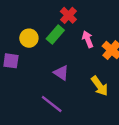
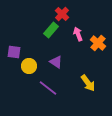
yellow circle: (29, 38) -> (29, 66), moved
yellow arrow: (100, 86) -> (88, 83), moved

